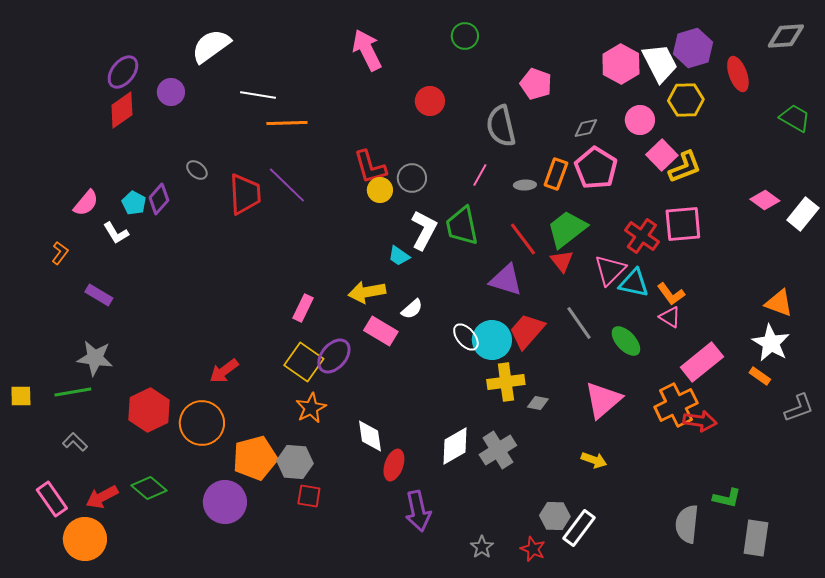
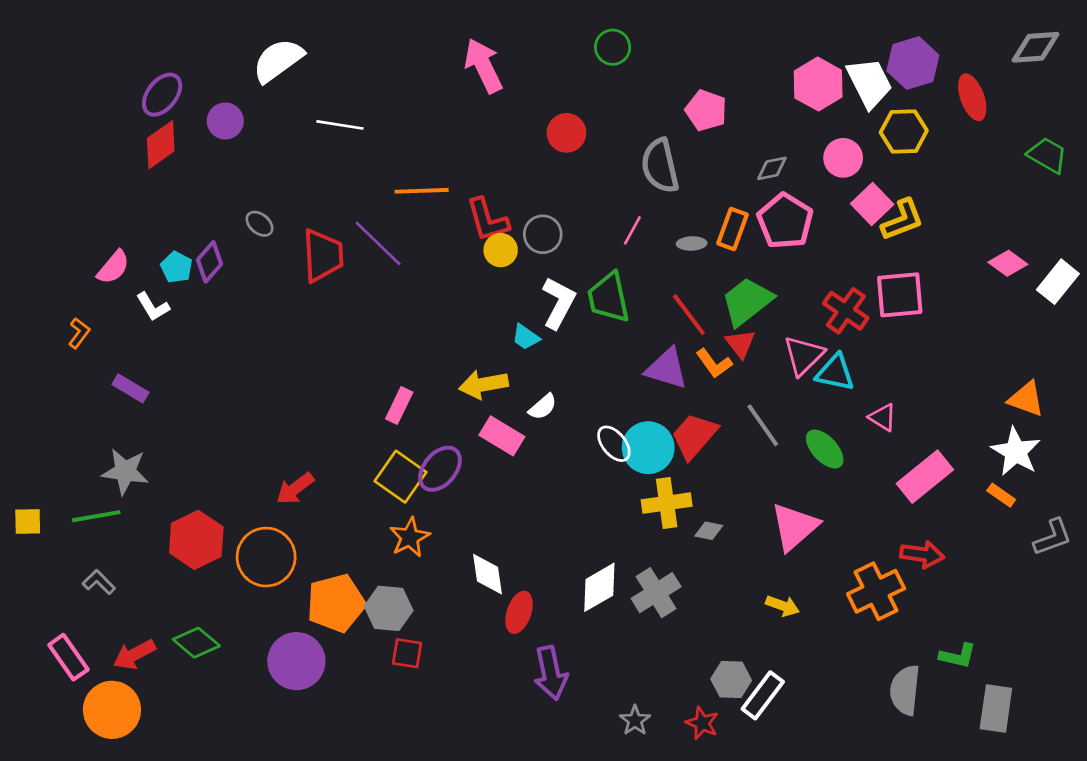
orange line: (287, 123) -> (422, 191), moved
orange L-shape: (671, 294) -> (714, 363), moved
orange cross: (676, 405) -> (876, 591), moved

